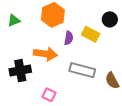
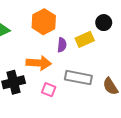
yellow rectangle: (91, 34) -> (85, 39), turned -48
pink square: (49, 95) -> (49, 90), moved

